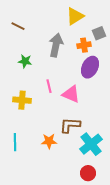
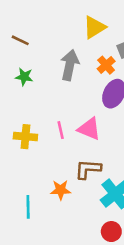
orange cross: (84, 45) -> (106, 65), turned -32
green star: (25, 61) -> (24, 77), moved
pink line: (49, 86) -> (61, 130), moved
cyan line: (15, 142) -> (28, 207), moved

